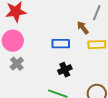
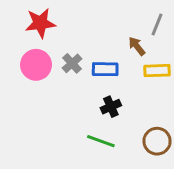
gray cross: (17, 64) -> (72, 63), moved

